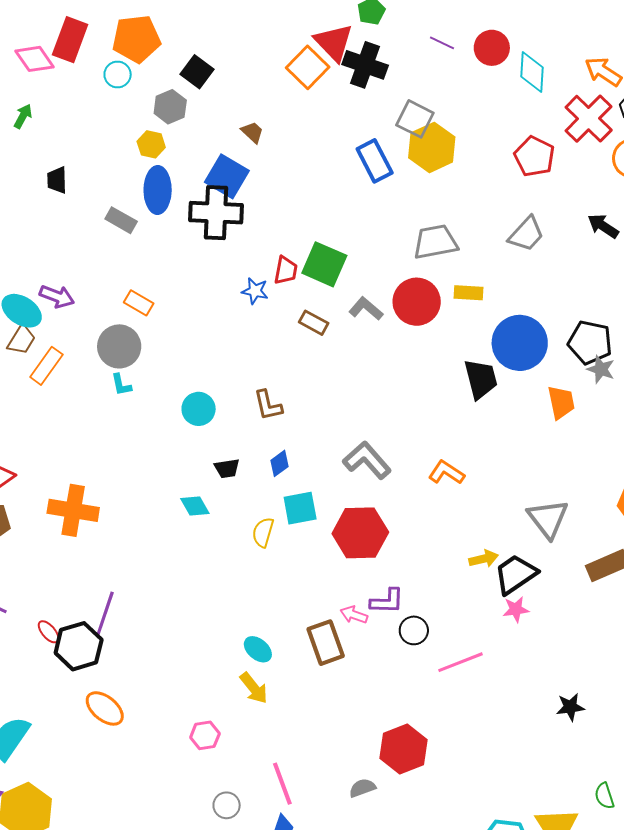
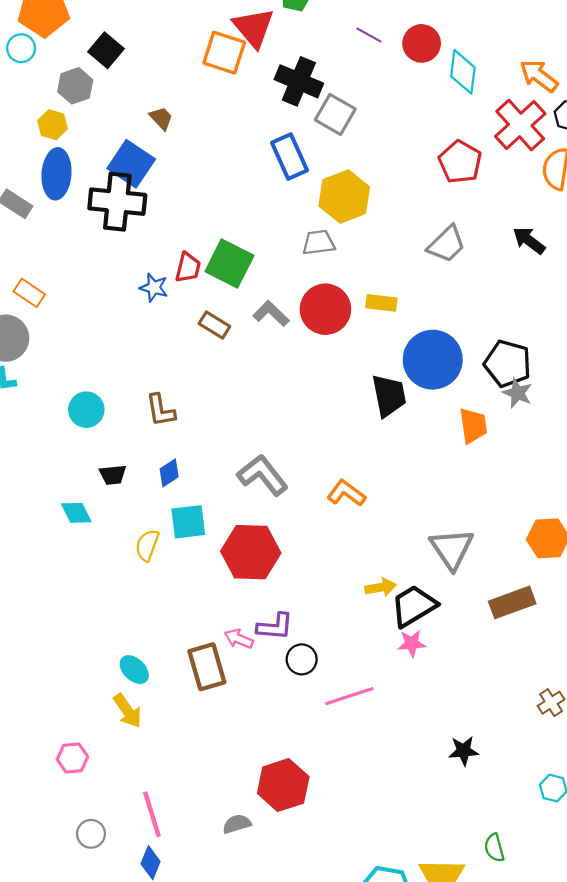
black cross: (365, 65) -> (299, 81), moved
orange square: (308, 67) -> (224, 53), turned -30
yellow hexagon: (432, 147) -> (344, 196), moved
gray trapezoid: (435, 242) -> (319, 242), moved, size x0.7

